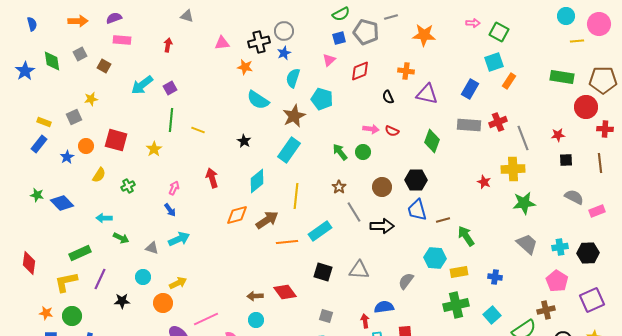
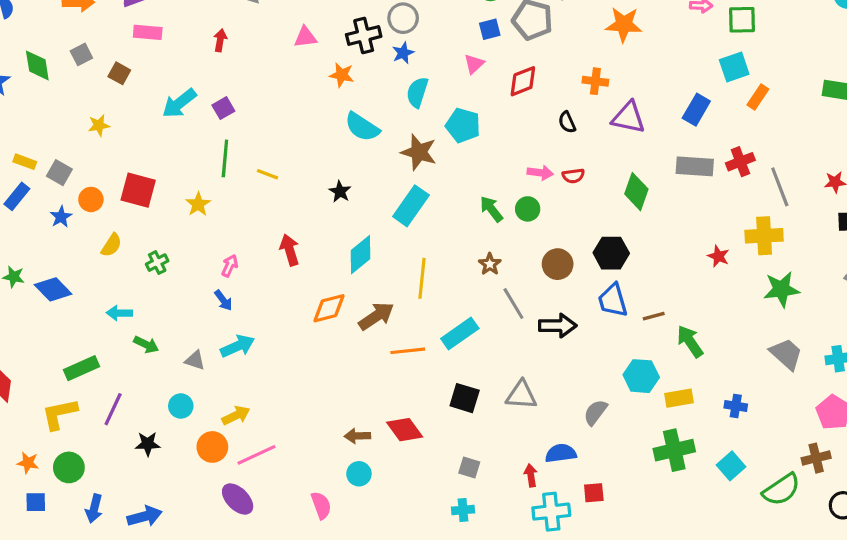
green square: (499, 32) -> (742, 20), turned -30
brown star: (294, 116) -> (419, 152), turned -30
gray square: (74, 117) -> (59, 173), moved, turned -35
red semicircle: (392, 131) -> (573, 176), turned -32
pink line: (206, 319) -> (256, 455), moved

